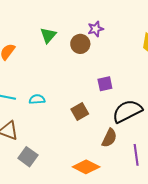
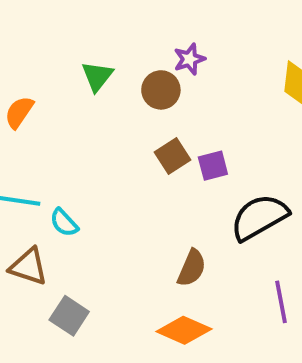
cyan semicircle: (37, 99) -> (64, 223), moved, turned -126
brown square: (80, 111) -> (173, 156), moved
brown semicircle: (109, 138) -> (192, 268), moved

